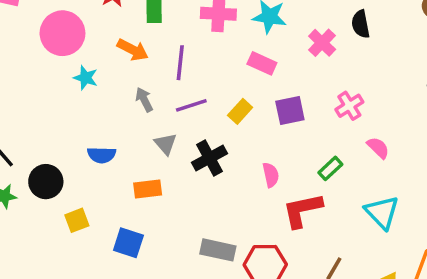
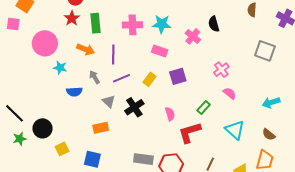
pink cross: (349, 106) -> (221, 70), moved
blue semicircle: (102, 155) -> (74, 92), moved

